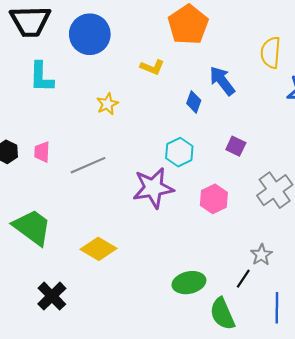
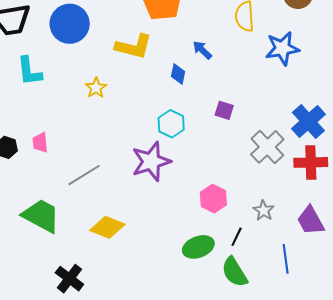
yellow L-shape: (152, 67) -> (134, 47), size x1.6
blue arrow: (222, 81) -> (202, 50), size x0.7
gray line: (88, 165) -> (84, 175), moved
pink hexagon: (214, 199) -> (213, 199), moved
black line: (243, 279) -> (237, 237), moved

